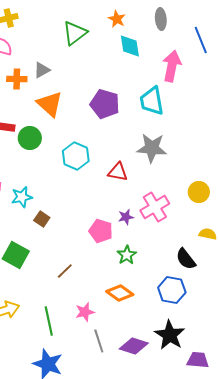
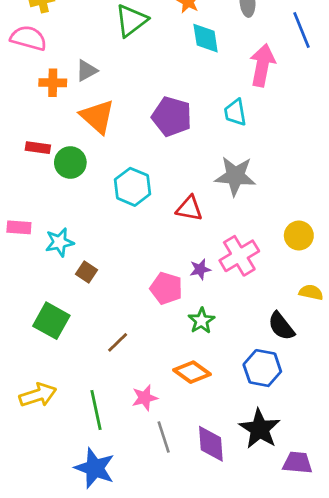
cyan trapezoid: (152, 101) -> (235, 112), size x0.7
purple diamond: (134, 346) -> (211, 444), turned 68

